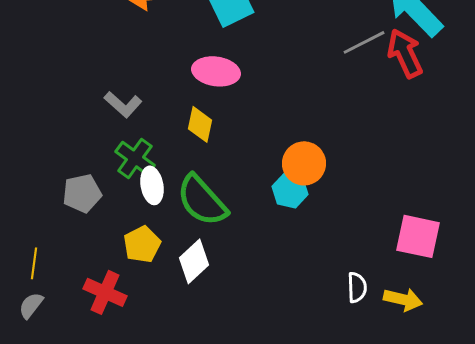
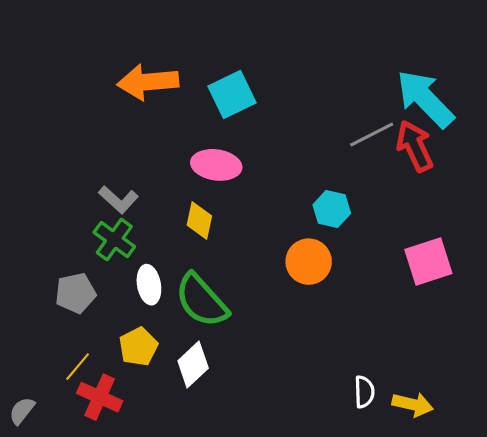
green cross: (135, 158) -> (114, 240), moved
cyan hexagon: (290, 190) -> (332, 209), moved
pink square: (418, 236) -> (428, 262), moved, turned -30
yellow line: (34, 263) -> (78, 367), moved, turned 32

